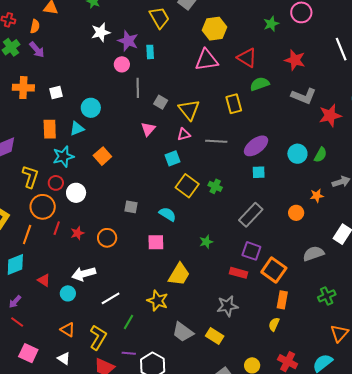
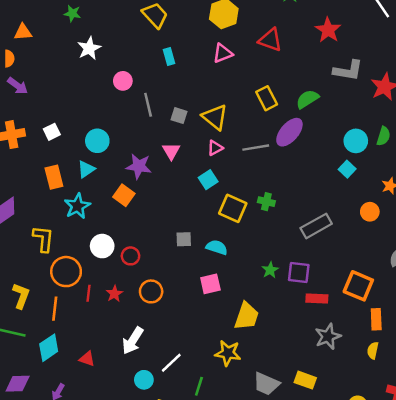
purple star: (128, 41) -> (139, 166), moved
cyan rectangle: (150, 52) -> (169, 57), moved
pink triangle: (207, 60) -> (223, 53), size x0.7
red star: (295, 60) -> (328, 30), turned 30
green semicircle: (260, 84) -> (307, 99), moved
purple ellipse: (256, 146) -> (289, 132), moved
cyan square: (259, 172) -> (347, 169), moved, turned -32
red circle: (56, 183) -> (130, 256), moved
gray square: (131, 207) -> (184, 239), moved
gray rectangle: (251, 215) -> (316, 226), turned 30
purple square: (251, 251) -> (299, 273), moved
white arrow: (84, 274) -> (133, 341), turned -30
cyan circle: (68, 293) -> (144, 380), moved
gray star: (227, 306) -> (328, 337), moved

